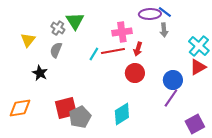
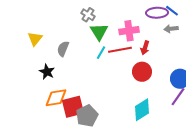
green triangle: (75, 21) -> (99, 32), moved
gray cross: (58, 28) -> (88, 15), moved
gray arrow: (164, 30) -> (171, 29), turned 88
orange diamond: (20, 108) -> (56, 98), moved
cyan diamond: (122, 114) -> (142, 110), moved

